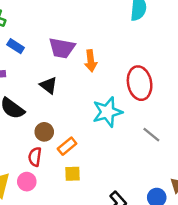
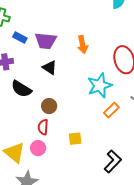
purple trapezoid: (62, 48) -> (46, 41), moved
orange rectangle: (67, 146) -> (111, 110), moved

